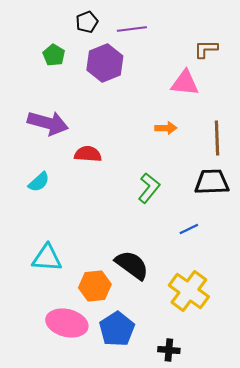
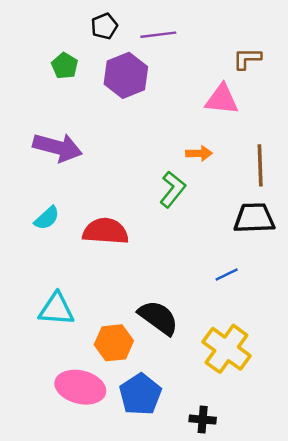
red semicircle: (88, 154) -> (106, 231), moved, size x1.4
green L-shape: (149, 188) -> (173, 189), moved

